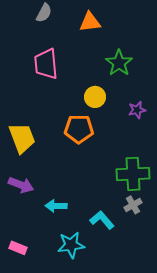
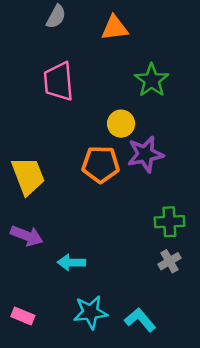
purple star: (137, 110) -> (145, 154), moved, size x1.6
green cross: (133, 174) -> (169, 222), size x0.7
cyan L-shape: (102, 220) -> (140, 320), moved

